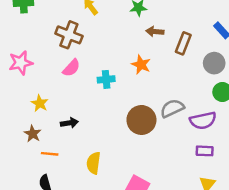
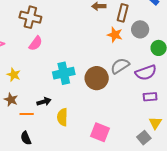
gray circle: (214, 63) -> (140, 29), moved
orange star: (141, 65) -> (115, 35), moved
cyan cross: (106, 79) -> (64, 73), moved, size x1.5
black arrow: (69, 123) -> (44, 102), moved

